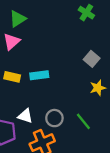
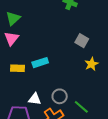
green line: (83, 121) -> (81, 107), moved

